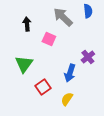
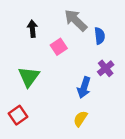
blue semicircle: (88, 11) -> (100, 36), moved
pink square: (49, 39) -> (59, 47), turned 32
red square: (43, 87) -> (18, 115), moved

